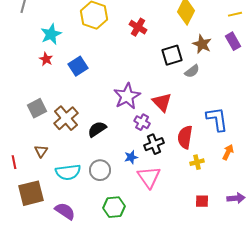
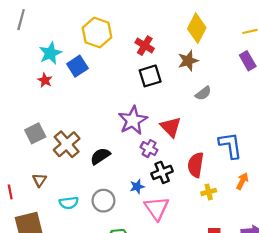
brown star: (202, 44) -> (188, 61), moved, turned 30
black square: (172, 55) -> (150, 76), moved
blue square: (78, 66) -> (77, 66), moved
cyan semicircle: (68, 172) -> (69, 203), size x0.7

